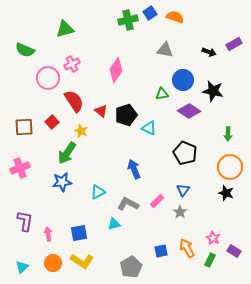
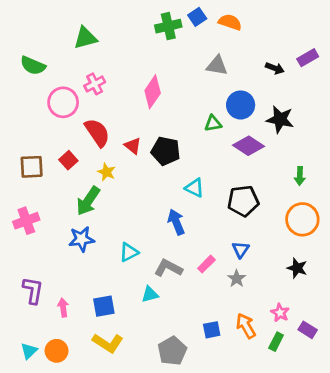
black pentagon: (126, 115) -> (166, 151), turned 30
cyan triangle: (149, 128) -> (195, 188), moved
black pentagon: (185, 153) -> (243, 201), turned -30
black star: (226, 193) -> (297, 268), moved
orange circle: (53, 263) -> (57, 351), moved

